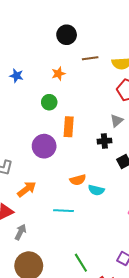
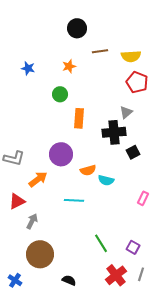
black cross: (104, 141) -> (114, 132), size x1.6
purple circle: (44, 146) -> (61, 154), moved
green line: (81, 263) -> (101, 243), moved

